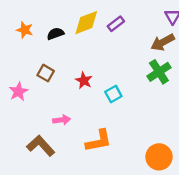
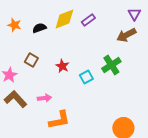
green cross: (159, 72) -> (111, 65), moved
orange L-shape: (99, 141) -> (59, 120), moved
brown L-shape: (41, 146) -> (15, 99), moved

